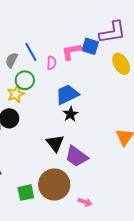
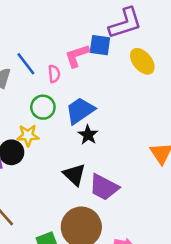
green circle: (25, 80) -> (43, 107), moved
yellow star: (16, 94) -> (28, 135), moved, turned 30

